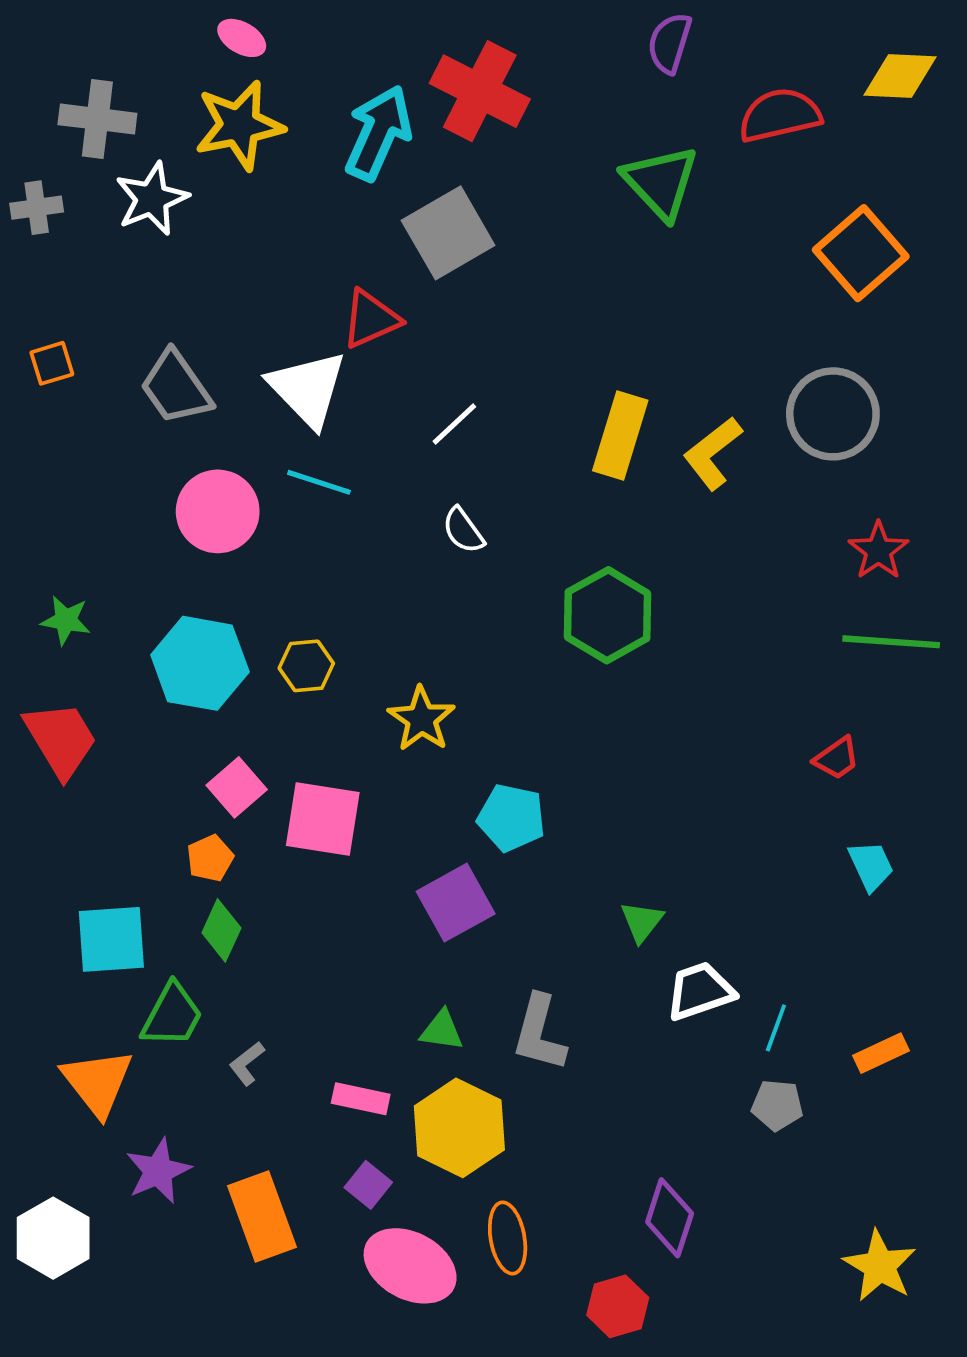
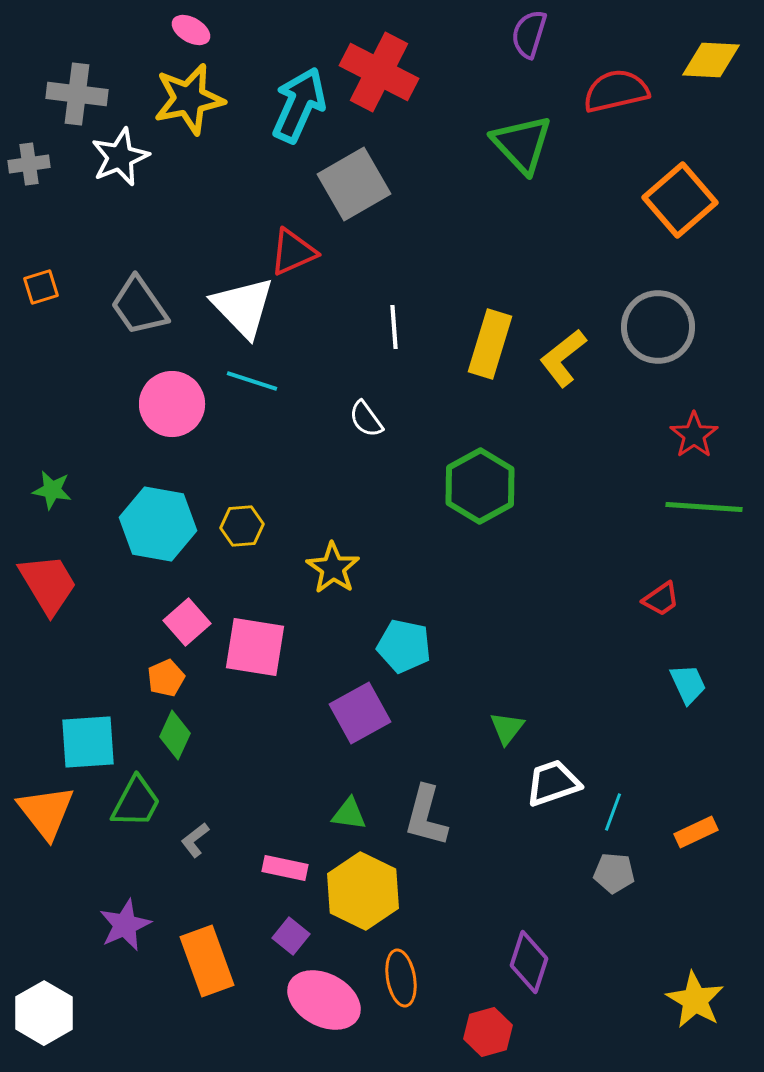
white line: (454, 424) -> (394, 327), moved, turned -51
orange triangle: (97, 1082) -> (46, 812), moved
white hexagon: (53, 1238) -> (44, 1013), moved

